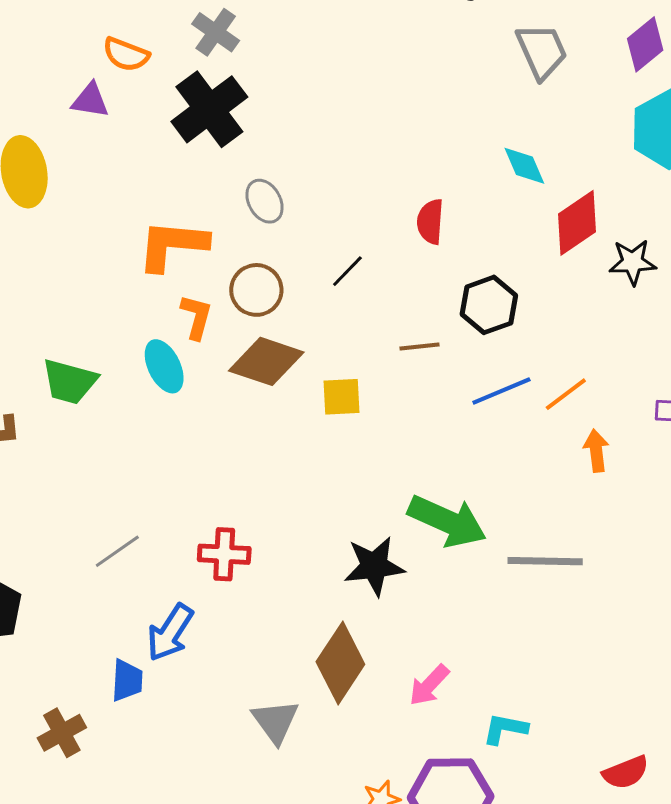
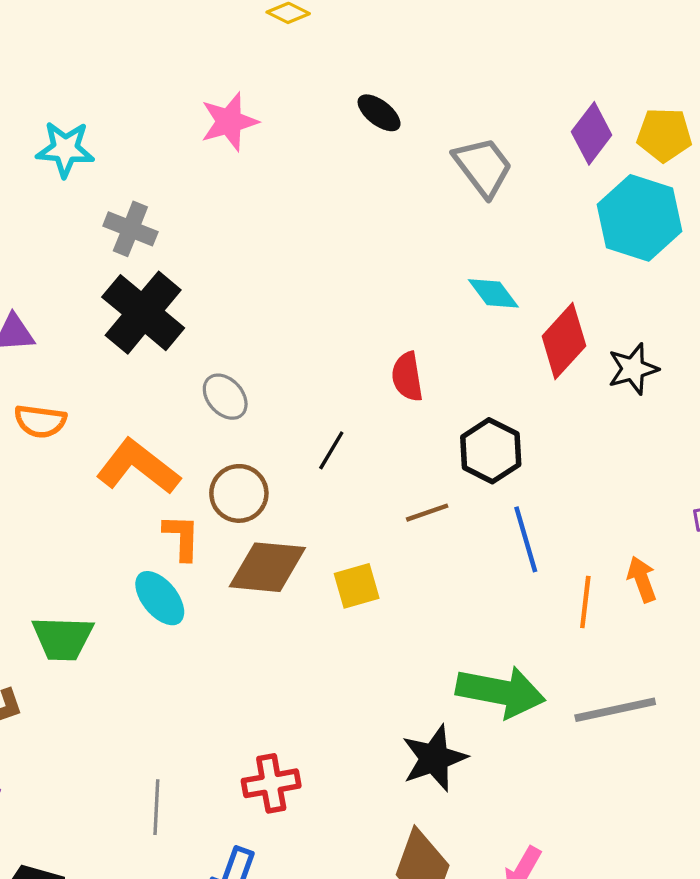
orange semicircle: (126, 54) -> (40, 421), moved
orange L-shape: (172, 245) -> (138, 467), turned 46
blue line: (501, 391) -> (526, 539), turned -70
orange line: (566, 394) -> (585, 602), moved, turned -33
gray line: (117, 551) -> (156, 807), turned -39

